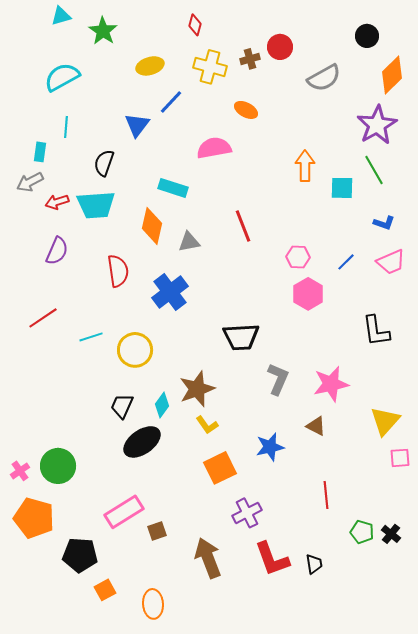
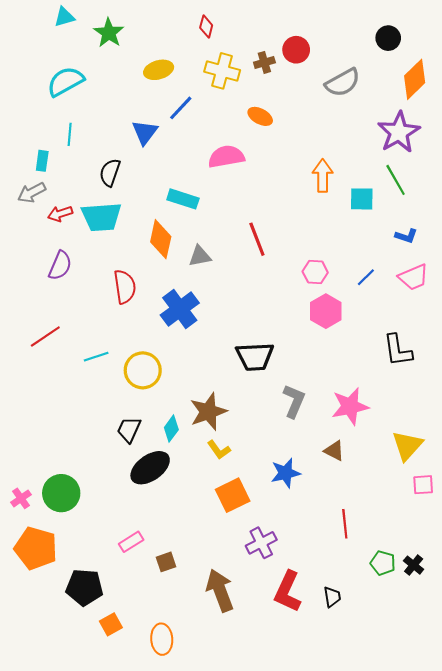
pink rectangle: (124, 512) -> (131, 542), size x0.6
red L-shape: (272, 559) -> (288, 592), turned 45

